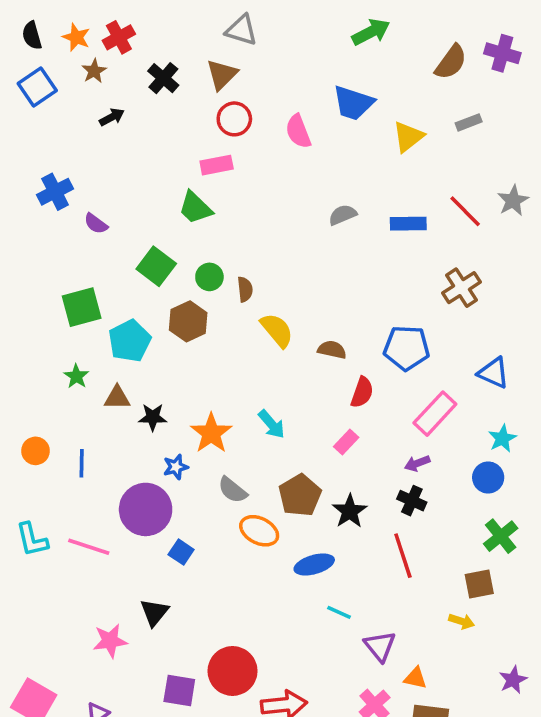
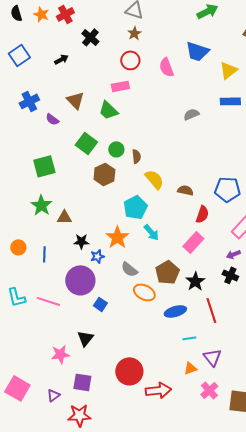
brown star: (94, 71) -> (134, 33), moved
brown triangle: (222, 75) -> (75, 100), moved, turned -30
blue square: (37, 87) -> (19, 55), moved
blue rectangle: (408, 224) -> (230, 101), moved
cyan pentagon: (130, 341) -> (135, 207), moved
green star: (76, 376) -> (41, 205), size x1.5
black star: (153, 417) -> (81, 241), moved
pink rectangle: (346, 442) -> (193, 242), size x1.5
red line: (403, 556) -> (211, 310), moved
cyan line: (339, 612) -> (189, 338), turned -32
orange triangle: (415, 678) -> (190, 368), moved, turned -32
purple square: (179, 691) -> (82, 382), moved

